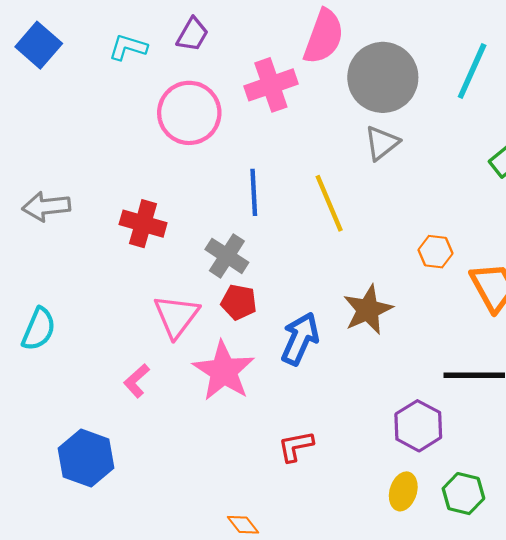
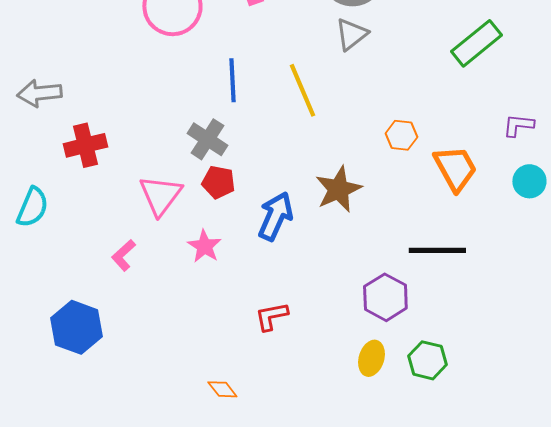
red cross: (143, 224) -> (85, 145), moved, turned -30
pink star: (224, 371) -> (204, 246), size x0.6

